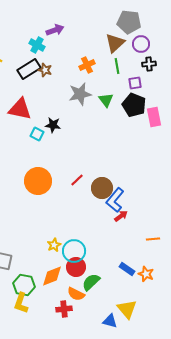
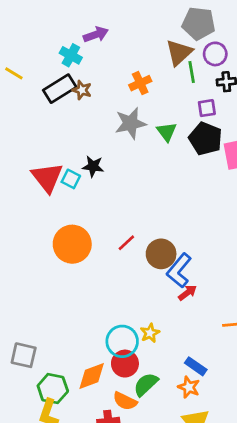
green line: (117, 66) -> (192, 72), moved
red triangle: (20, 109) -> (47, 177), moved, turned 40
yellow star: (54, 245) -> (150, 333), moved
orange star: (146, 274) -> (189, 387), moved

